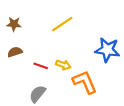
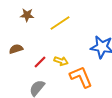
brown star: (14, 24) -> (27, 15), moved
red line: (41, 66) -> (40, 62), turned -64

